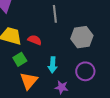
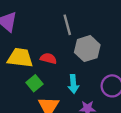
gray hexagon: (82, 37) -> (87, 49), moved

